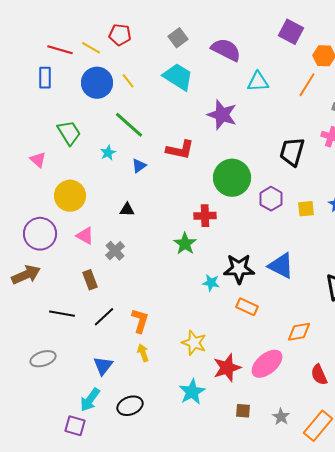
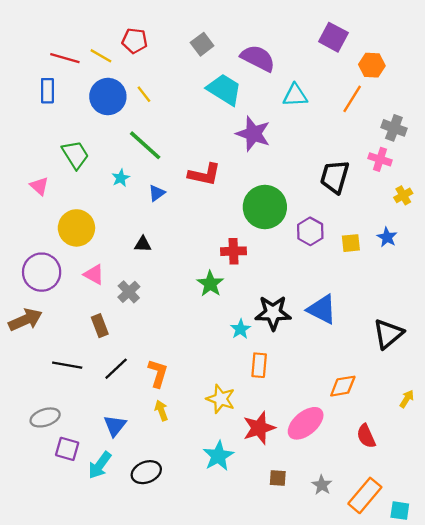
cyan trapezoid: (178, 77) -> (224, 90), moved
cyan star: (211, 283) -> (240, 329), turned 30
orange rectangle: (247, 307) -> (259, 365), moved, turned 70
purple square: (75, 426) -> (67, 449), moved

